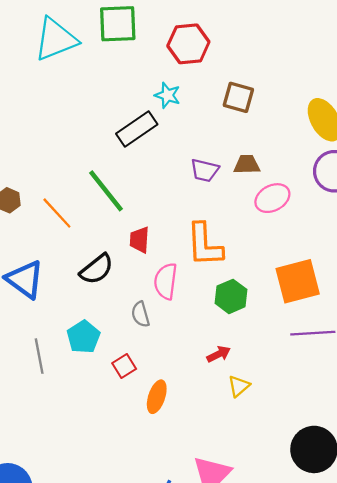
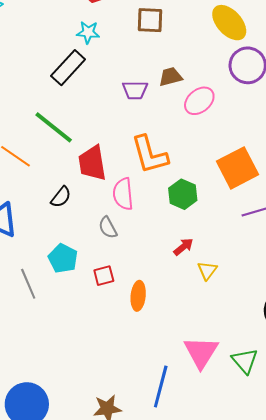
red trapezoid: (139, 240) -> (92, 163), size x1.5
black semicircle: (97, 269) -> (61, 197), size x0.7
red square: (124, 366) -> (104, 276), turned 30

